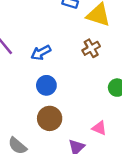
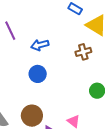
brown circle: (50, 118) -> (32, 116), moved

